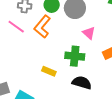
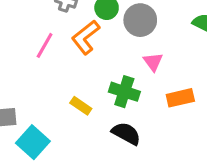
pink line: (16, 27) -> (45, 45), moved, turned 72

